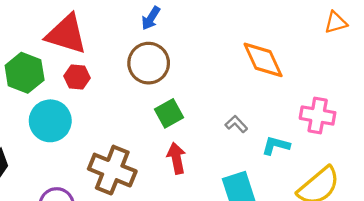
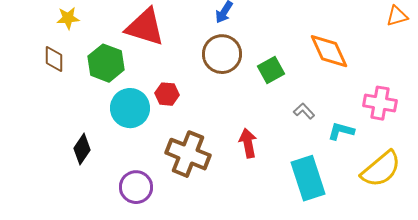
red hexagon: (77, 77) -> (167, 94), moved
green square: (169, 113) -> (271, 70), moved

